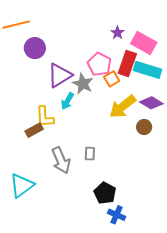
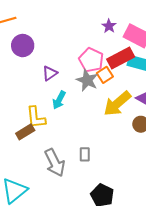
red rectangle: (127, 63) -> (121, 58), turned 45
purple triangle: (60, 75) -> (50, 73), size x0.6
gray star: (83, 84) -> (87, 80), moved

